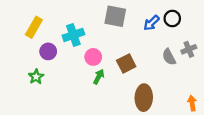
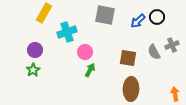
yellow rectangle: (34, 27) -> (44, 13), moved
purple circle: (48, 51) -> (35, 50), moved
brown square: (126, 64) -> (128, 58), moved, turned 36

